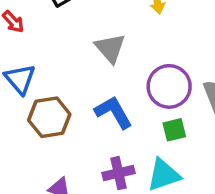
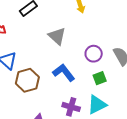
purple circle: (169, 86) -> (94, 54), size x0.7
purple cross: (119, 173) -> (71, 107), turned 36

